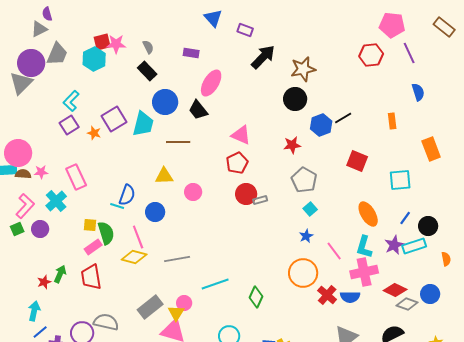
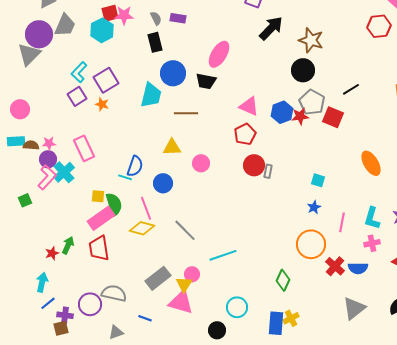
purple rectangle: (191, 53) -> (178, 18), moved
brown star: (303, 69) -> (311, 40), turned 30
black rectangle: (147, 71) -> (155, 42), turned 30
black trapezoid: (198, 110) -> (206, 81), turned -40
purple square: (114, 119) -> (106, 80), moved
blue hexagon: (321, 125) -> (282, 112), moved
pink circle: (18, 153) -> (20, 109), moved, size x0.7
red square: (357, 161) -> (333, 117), moved
gray pentagon: (304, 180) -> (312, 102), moved
gray rectangle: (260, 200) -> (268, 171), turned -64
pink L-shape: (25, 206) -> (47, 177), moved
cyan square: (310, 209) -> (318, 180), turned -32
orange ellipse: (368, 214) -> (371, 163), moved
purple circle: (40, 229) -> (48, 159), moved
pink rectangle: (93, 247) -> (101, 218), size x1.5
pink line: (334, 251) -> (342, 222), turned 48
gray line: (177, 259) -> (185, 230), turned 55
pink cross: (364, 272) -> (372, 243), size x0.6
green diamond: (256, 297) -> (283, 280), moved

